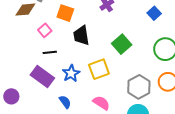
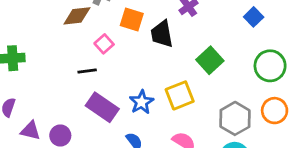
black trapezoid: (81, 35) -> (162, 34), moved
black line: (50, 52) -> (87, 71), moved

